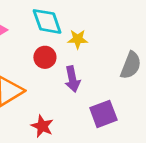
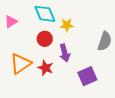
red star: (42, 126) -> (46, 68), moved

